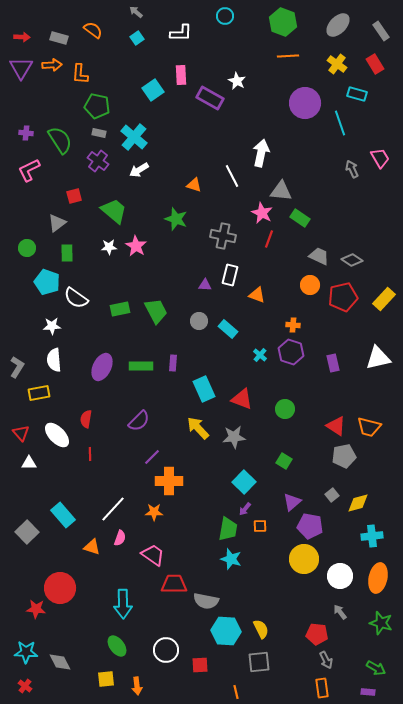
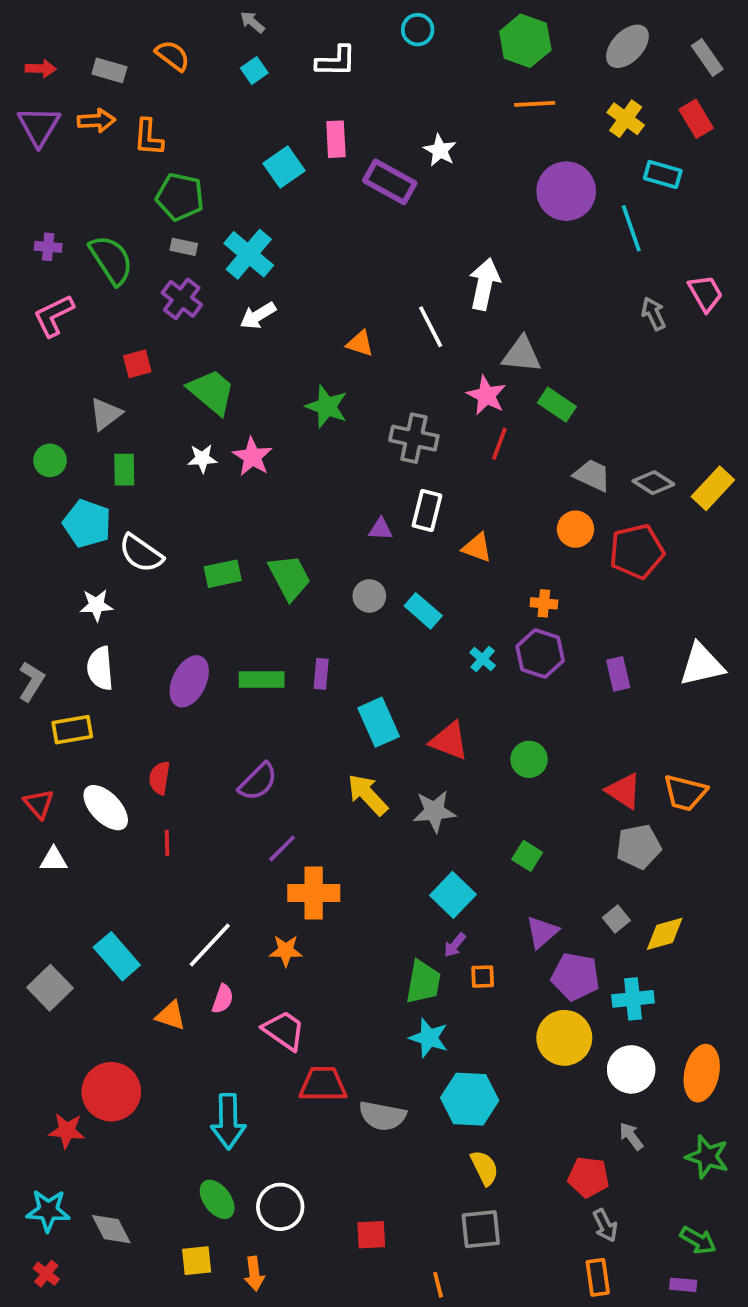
yellow rectangle: (384, 299) -> (713, 488), moved
cyan cross: (372, 536) -> (633, 999), moved
cyan hexagon: (226, 631) -> (470, 1099), moved
white circle: (166, 650) -> (280, 1207), moved

